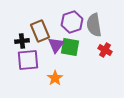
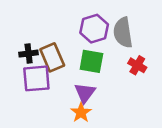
brown rectangle: (40, 31) -> (52, 57), moved
purple triangle: (56, 45) -> (85, 93), moved
orange star: (55, 78) -> (81, 112), moved

